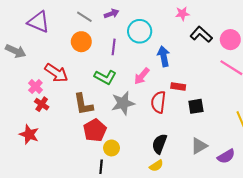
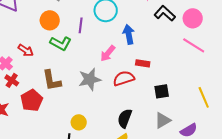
red arrow: (56, 73) -> (26, 50), size x0.7
green L-shape: (105, 77) -> (61, 43), moved
red semicircle: (158, 102) -> (124, 78), turned 65
black square: (196, 106) -> (162, 91), moved
red pentagon: (95, 130) -> (32, 100), moved

